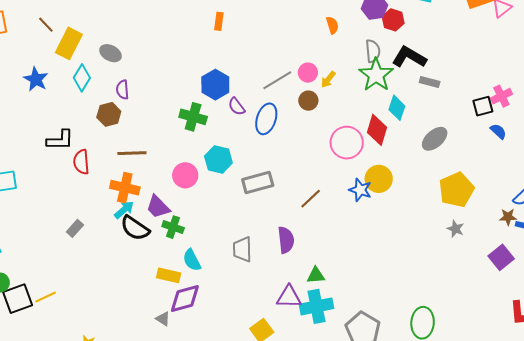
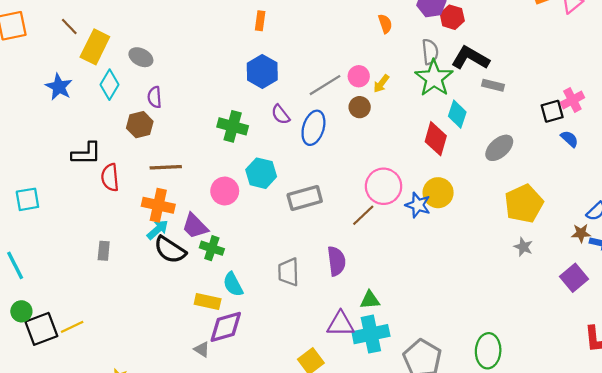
blue hexagon: (215, 85) -> (262, 71), moved
pink circle: (347, 143) -> (384, 186), moved
gray rectangle: (75, 228) -> (104, 251), turned -36

